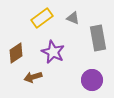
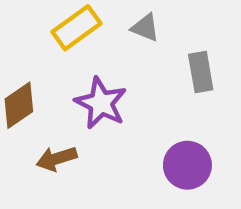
gray rectangle: (98, 38) -> (201, 72), size x0.7

